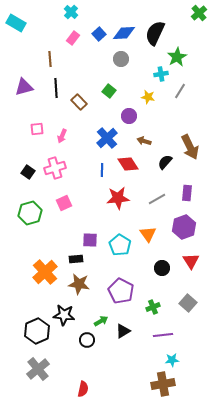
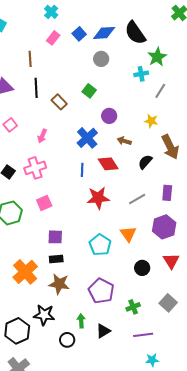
black semicircle: (155, 33) -> (135, 33), turned -60
yellow star: (148, 97) -> (151, 121), moved
pink square: (37, 129) -> (10, 125), moved, turned -32
purple square: (90, 240) -> (55, 237), moved
green arrow: (101, 321) -> (81, 321), turned -64

